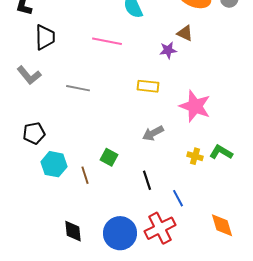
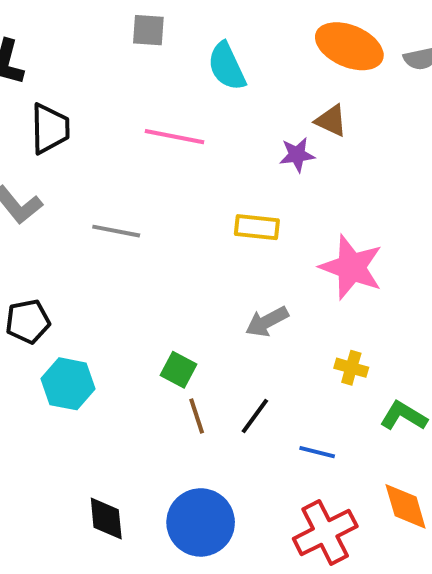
green L-shape: (221, 152) -> (404, 416), moved
brown line: (85, 175) -> (197, 416), moved
black line: (147, 180) -> (255, 416), turned 54
blue line: (178, 198) -> (317, 452), turned -48
red cross: (160, 228) -> (325, 532), moved

